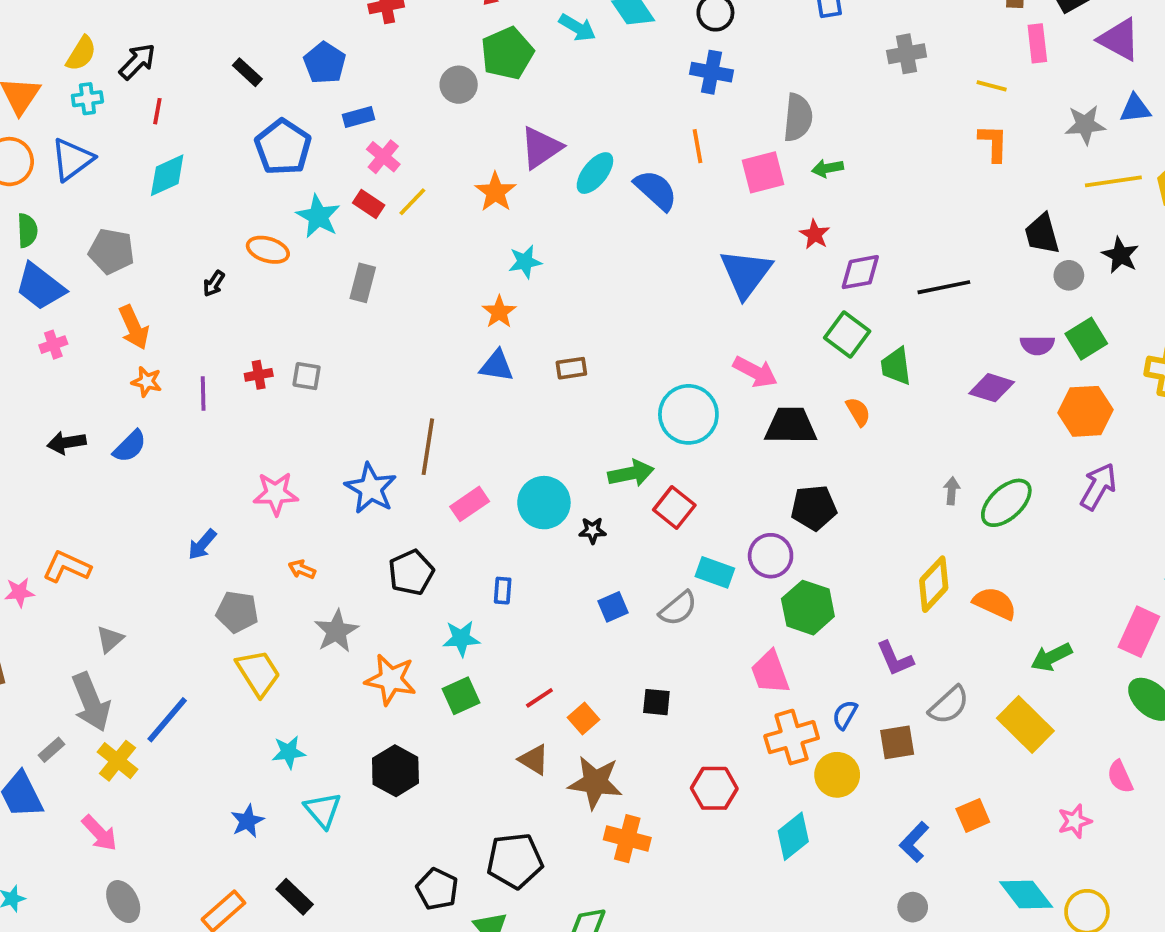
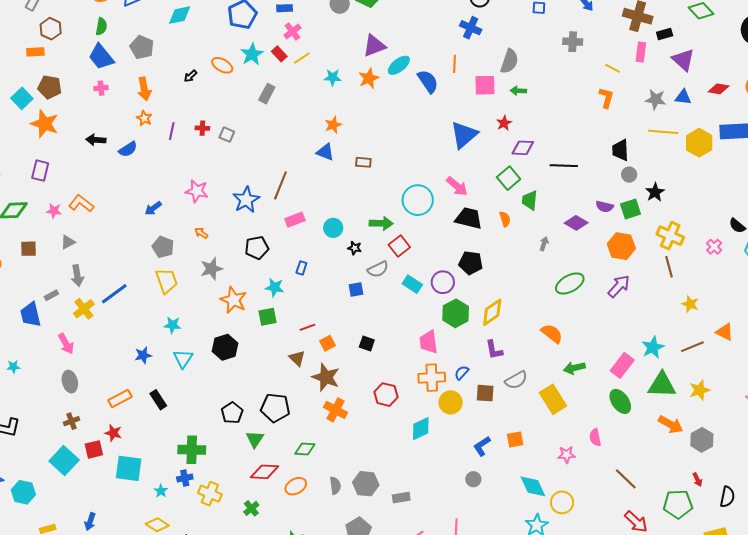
orange star: (495, 192) -> (369, 78), moved
black star: (1120, 255) -> (655, 192), moved
cyan star: (525, 262) -> (333, 77), moved
gray arrow: (952, 491) -> (544, 244), moved
cyan circle: (544, 503) -> (333, 228), size x0.7
yellow diamond: (934, 584) -> (492, 312), moved
gray semicircle: (678, 608) -> (378, 269), moved
gray triangle: (110, 639) -> (68, 242), moved
gray arrow: (91, 702) -> (77, 276), size x0.7

